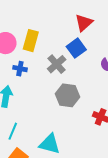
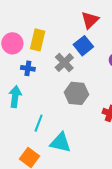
cyan line: (13, 131) -> (39, 123), moved

